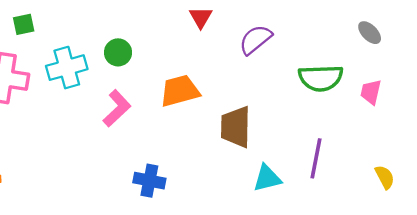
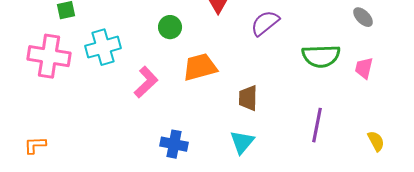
green circle: (118, 52) -> (170, 27), moved
brown trapezoid: (236, 127) -> (248, 98), size x0.7
cyan triangle: (267, 178) -> (242, 142), moved, turned -36

